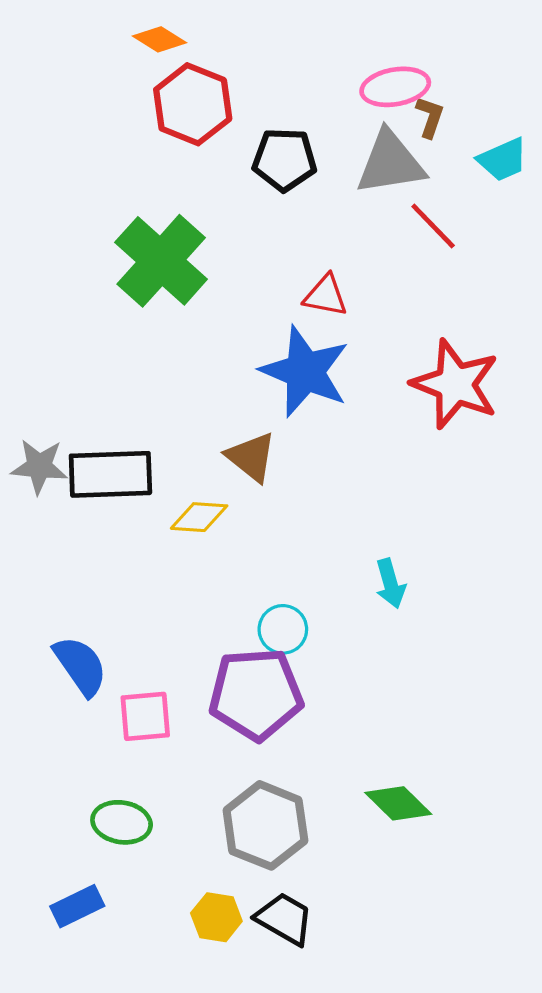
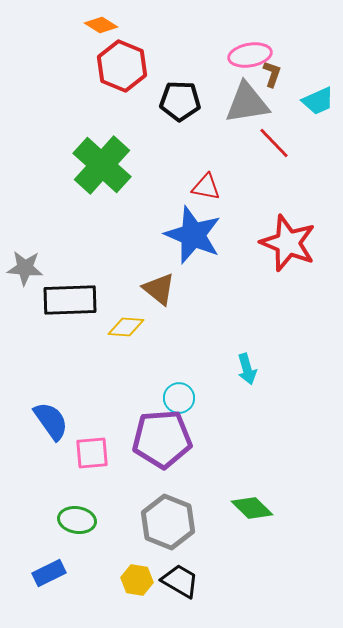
gray star: (39, 466) -> (25, 268), moved

